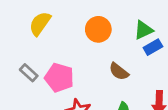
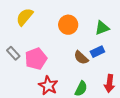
blue rectangle: (153, 47) -> (97, 52), moved
pink pentagon: (59, 78) -> (36, 59), turned 30

